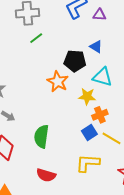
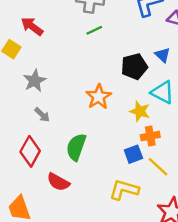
black pentagon: (75, 61) -> (134, 66), turned -30
orange star: (58, 82) -> (99, 97), moved
red semicircle: (46, 175) -> (58, 182), moved

